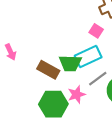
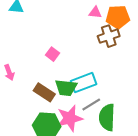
pink square: (96, 31) -> (52, 54), moved
pink star: (77, 94) -> (70, 118), size x1.5

